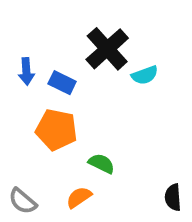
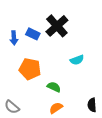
cyan semicircle: (145, 75) -> (77, 60), moved
blue rectangle: (62, 83) -> (33, 34), moved
orange semicircle: (79, 197) -> (56, 108), moved

